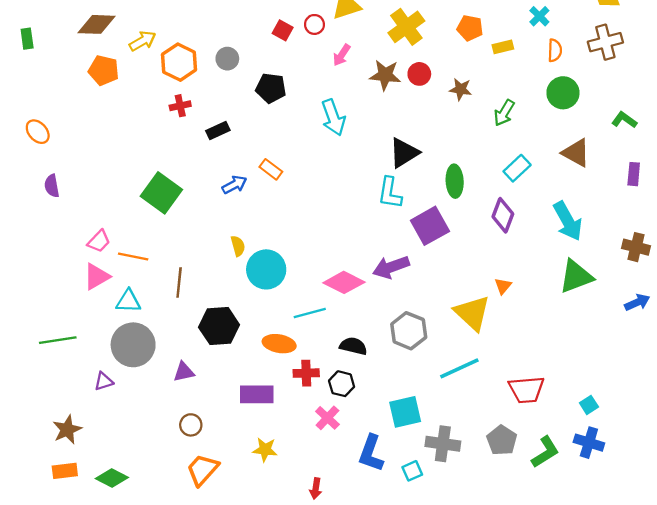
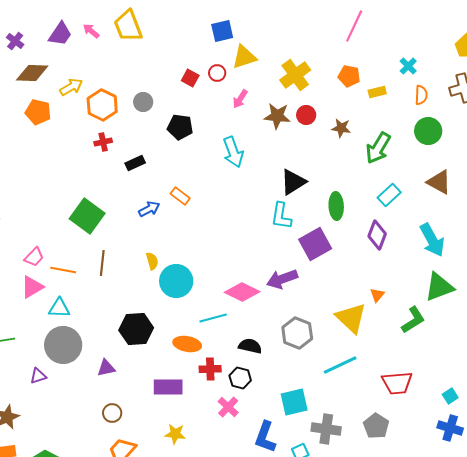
green arrow: (504, 113) -> (378, 148), size x1.4
brown line: (179, 282) -> (102, 263), moved
green L-shape: (545, 452) -> (413, 320), moved

